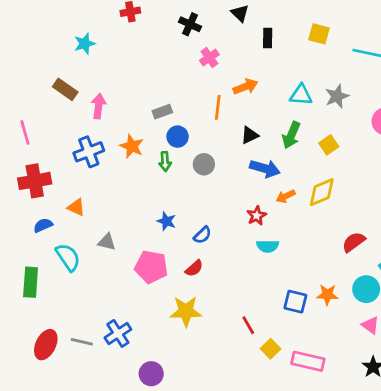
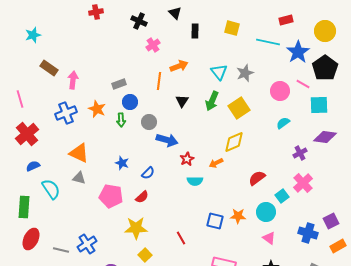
cyan star: (85, 44) -> (33, 35), moved
cyan triangle: (301, 95) -> (219, 72), turned 48
black triangle: (250, 135) -> (182, 101), turned -32
yellow square: (329, 145) -> (239, 108), size x1.5
blue arrow: (265, 168) -> (167, 140), moved
red cross: (35, 181) -> (27, 134), turned -30
orange arrow: (286, 196) -> (216, 163), moved
orange triangle: (76, 207) -> (79, 153), moved, size x1.5
red ellipse: (46, 345) -> (31, 239), moved
yellow square: (270, 349) -> (145, 255), moved

